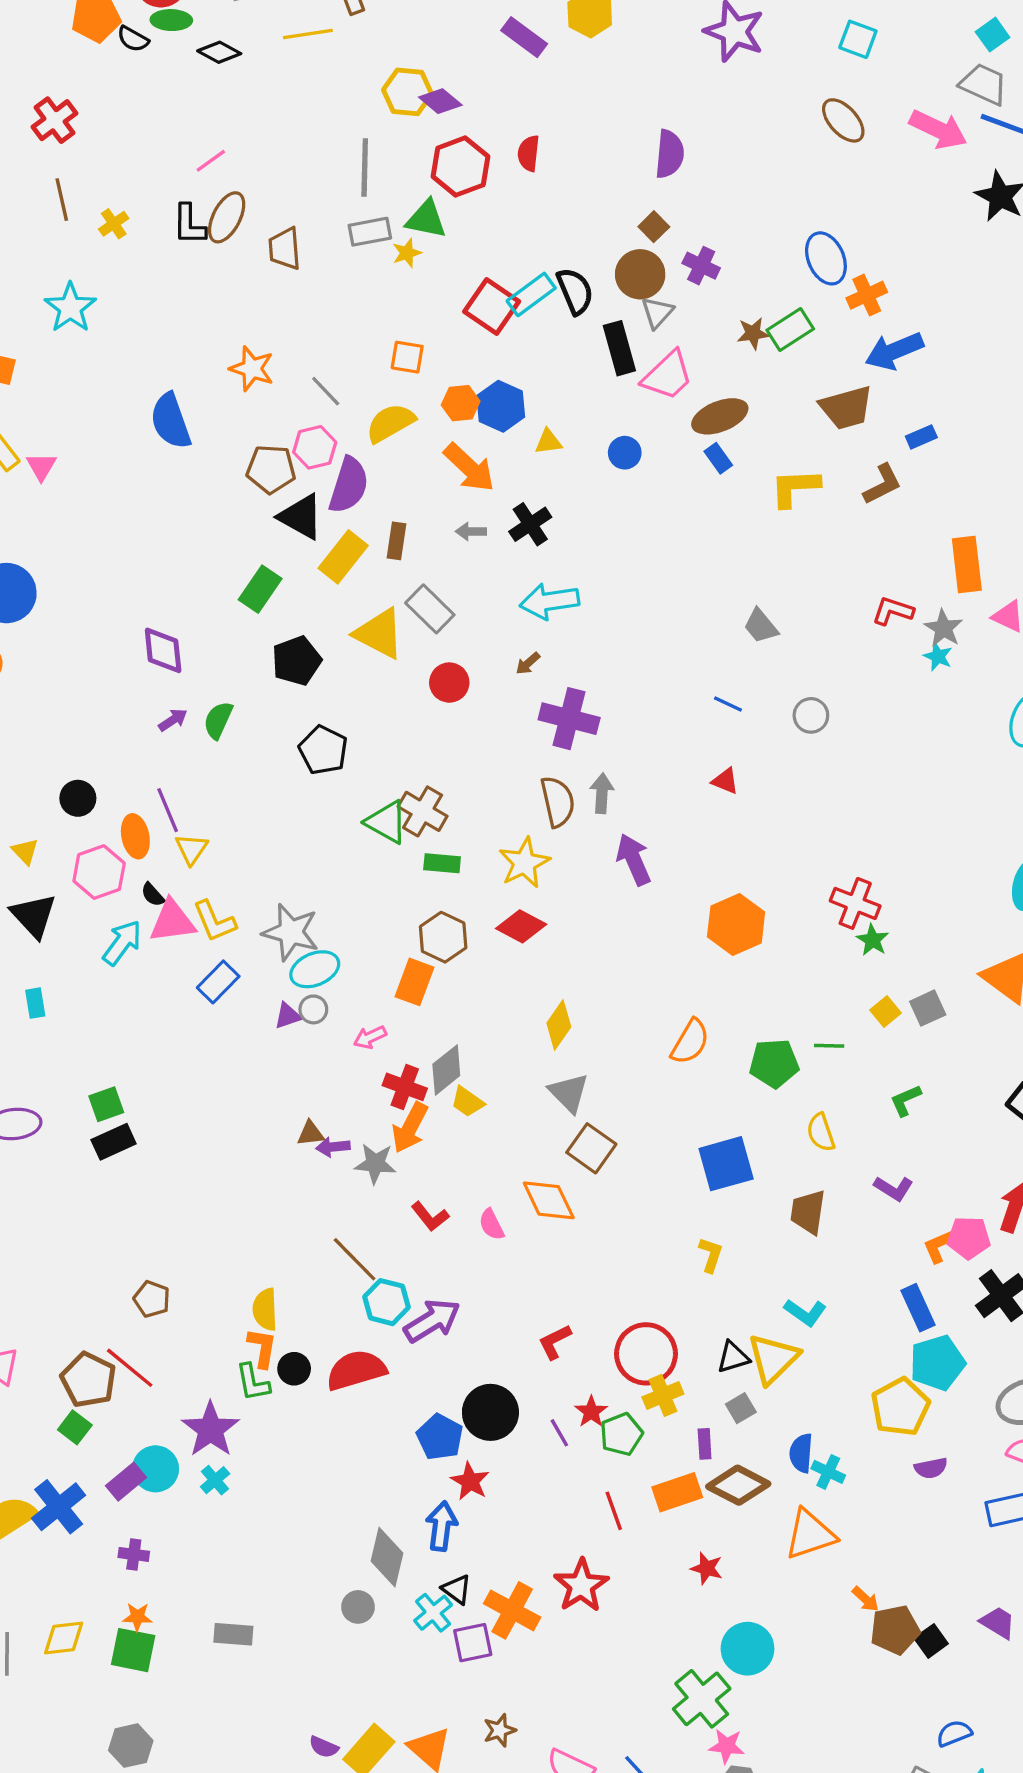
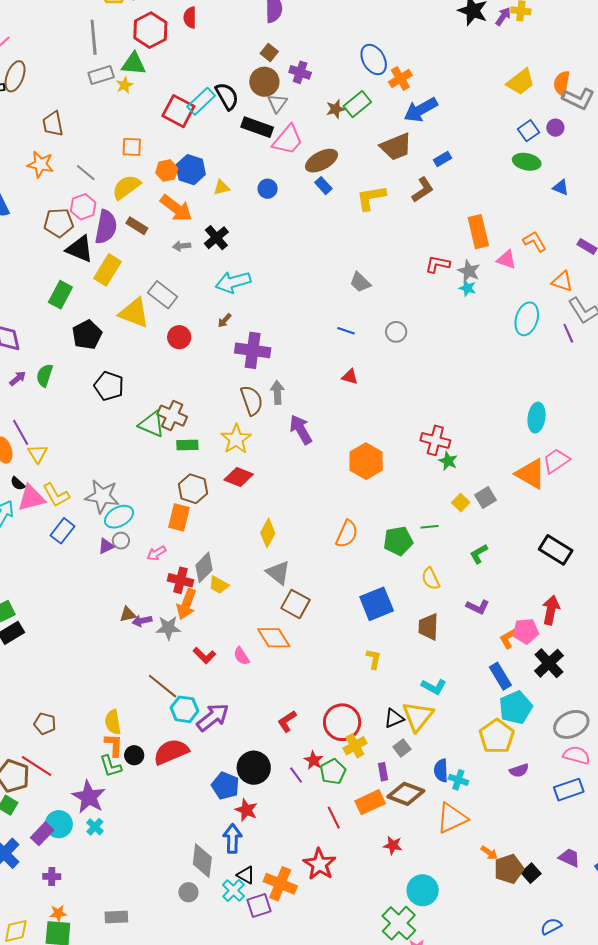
brown trapezoid: (285, 249) -> (53, 124), moved
black rectangle: (619, 348) -> (257, 127), turned -48
brown rectangle: (396, 541) -> (137, 226), moved, turned -60

